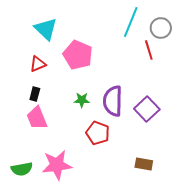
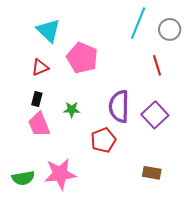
red line: (149, 50) -> (157, 65), moved
green star: (82, 100) -> (72, 110), moved
red pentagon: (98, 133) -> (103, 140), turned 30

